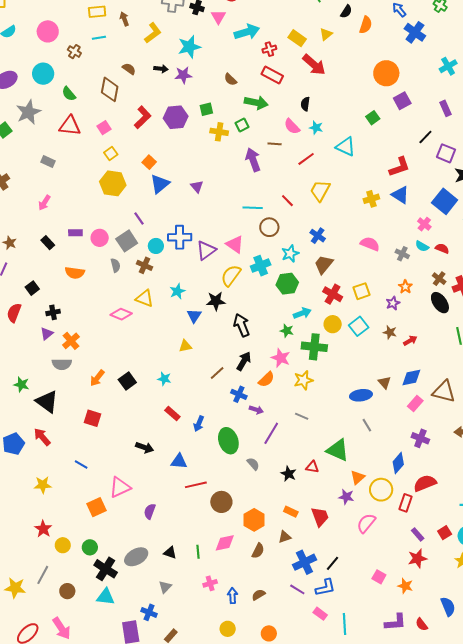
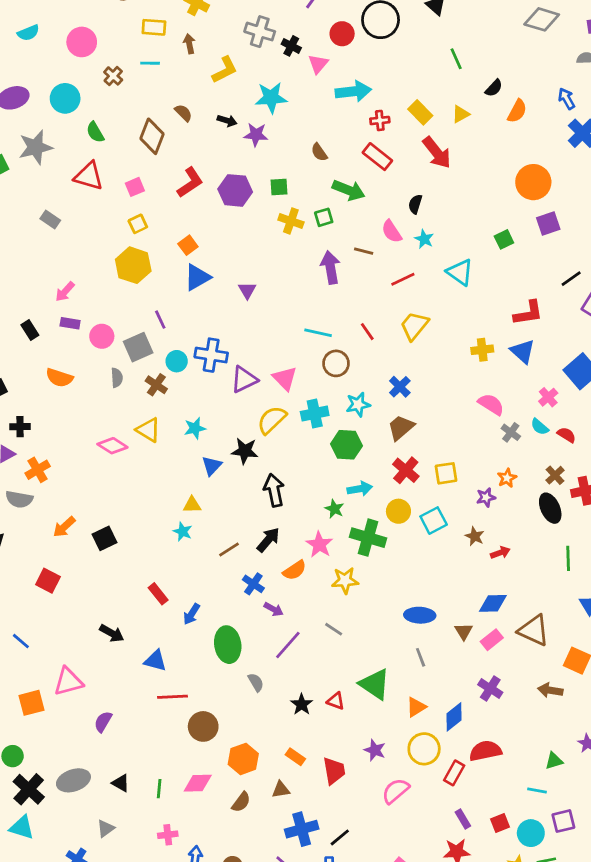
pink arrow: (44, 203) -> (65, 292), moved
pink semicircle: (370, 244) -> (491, 404), moved
cyan star: (164, 379) -> (183, 532), moved
brown triangle: (385, 382) -> (464, 631), moved
orange triangle: (358, 477) -> (416, 707), moved

